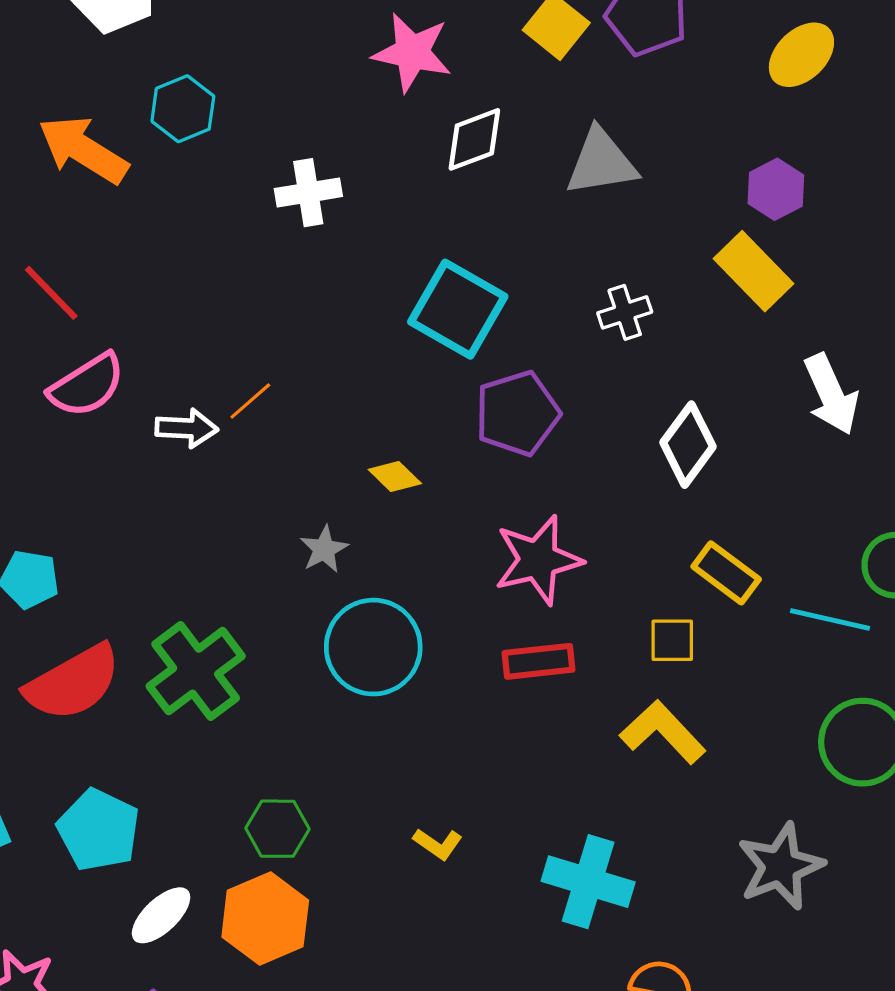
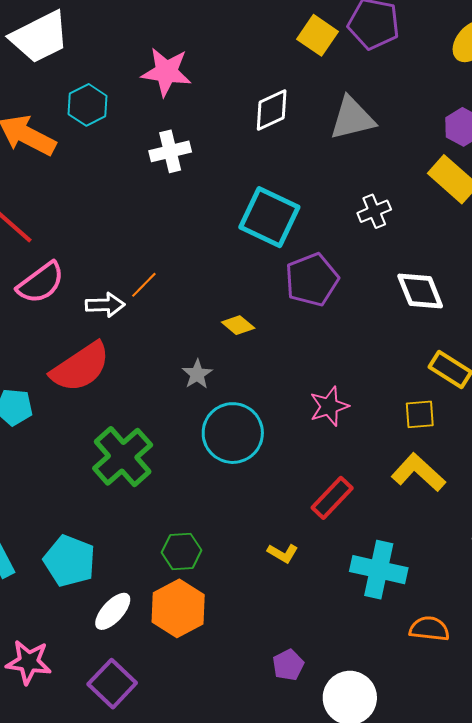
pink star: (412, 52) -> (166, 72), moved
white diamond: (688, 445) -> (420, 291), turned -54
pink star: (538, 560) -> (329, 406), moved, size x0.7
red rectangle: (539, 661) -> (332, 498), moved, turned -36
red semicircle: (73, 683) -> (80, 367), moved

